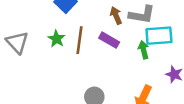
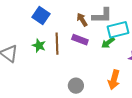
green arrow: (144, 50) -> (108, 43), turned -104

